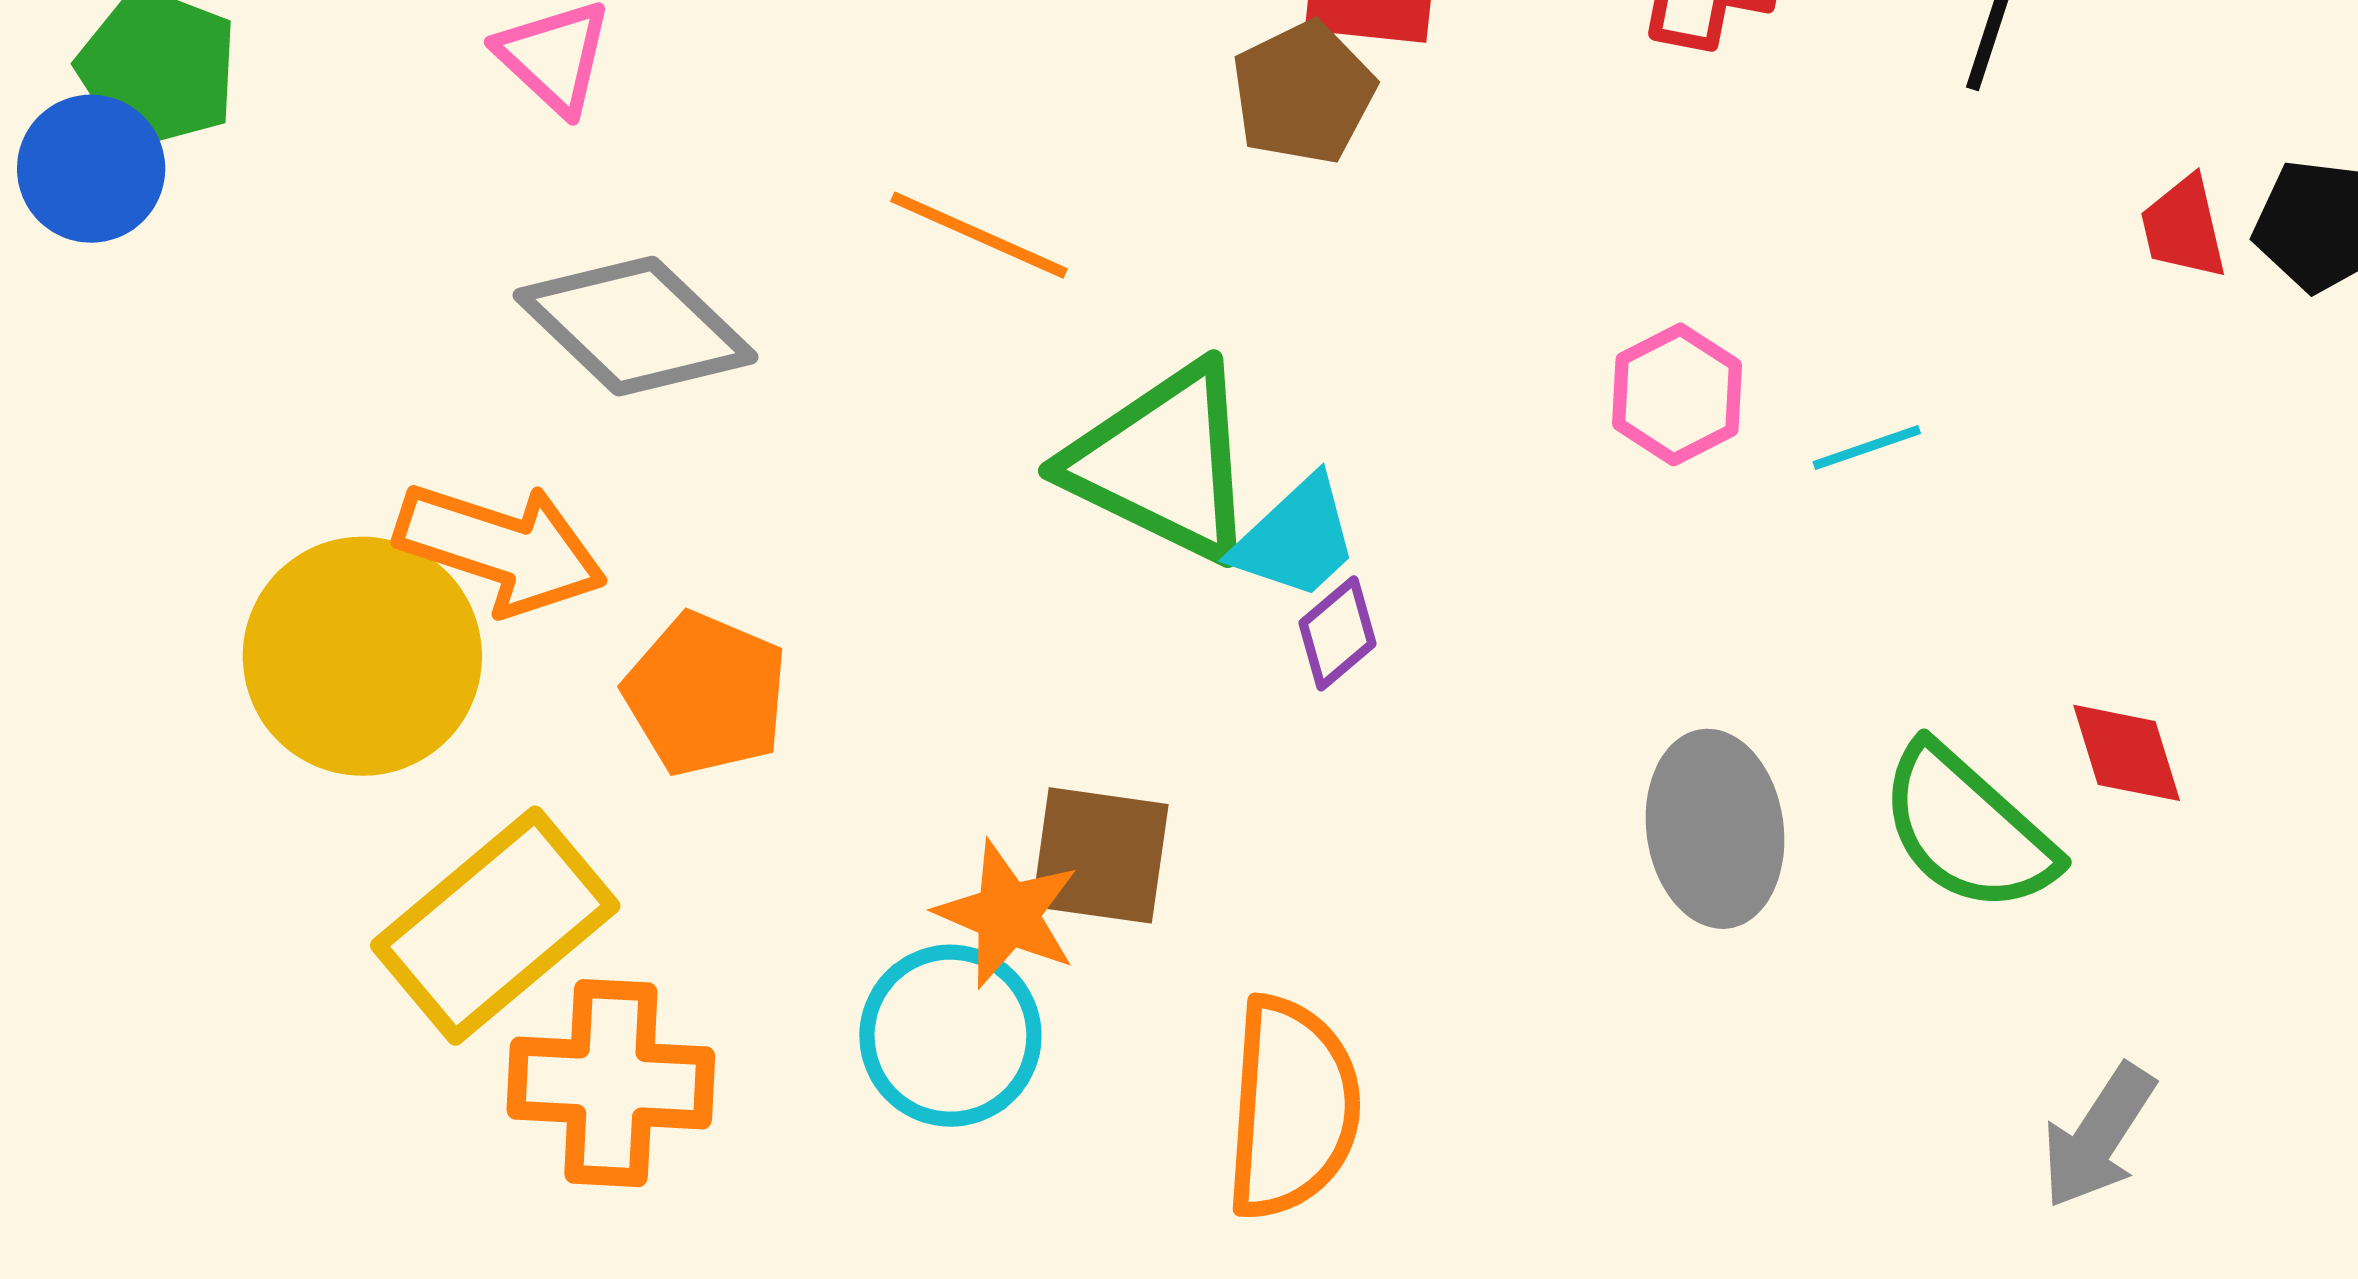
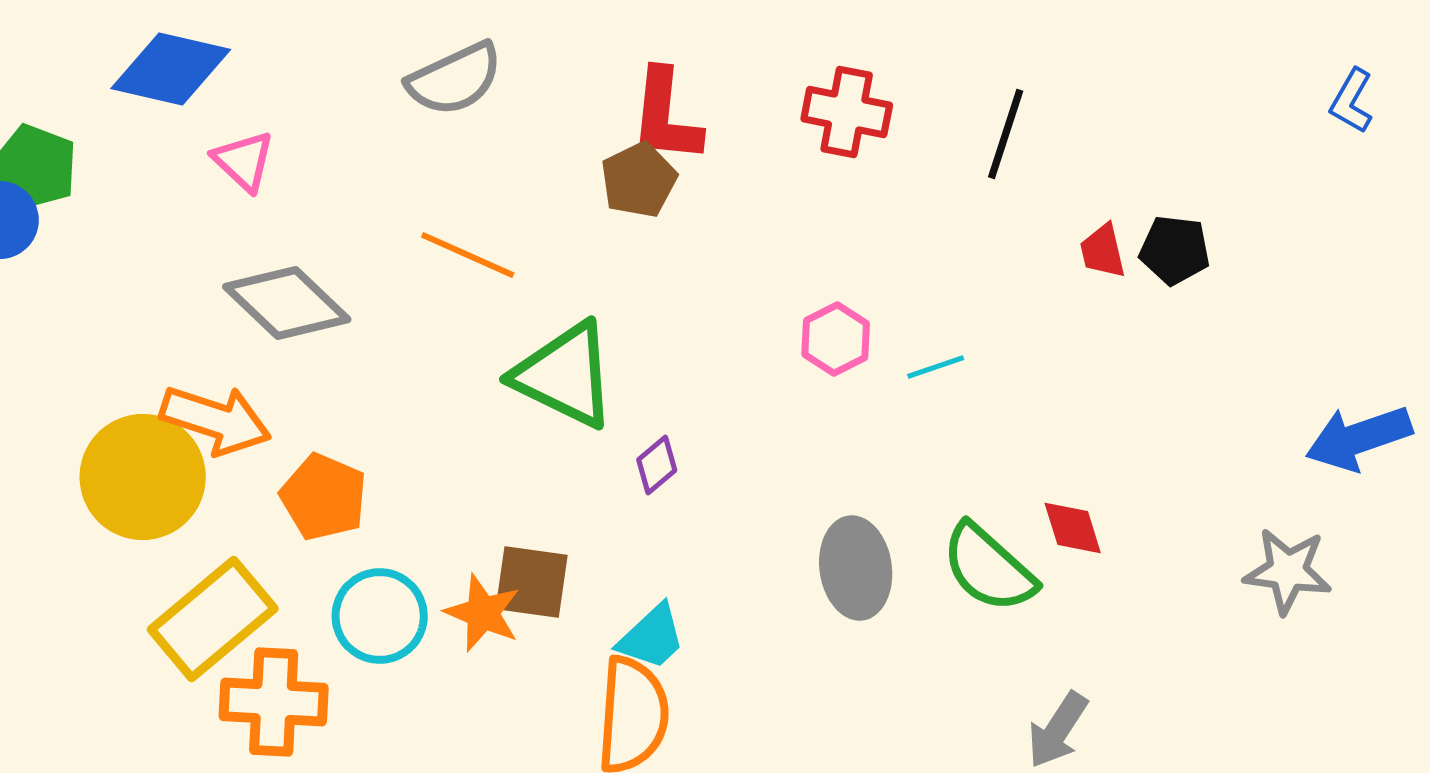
cyan trapezoid: (1296, 539) -> (652, 637), moved
cyan circle: (950, 1036) -> (380, 616), moved

